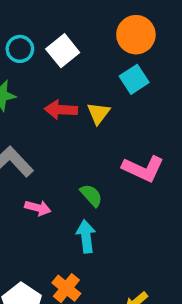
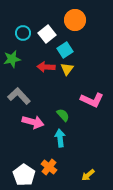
orange circle: (136, 35) -> (75, 20), moved
cyan square: (134, 79) -> (65, 50), moved
pink arrow: (38, 208) -> (33, 122), size x1.5

